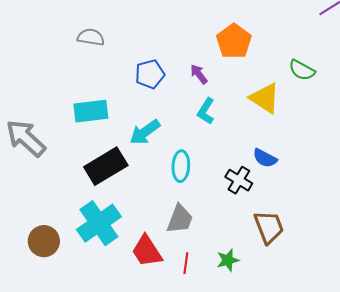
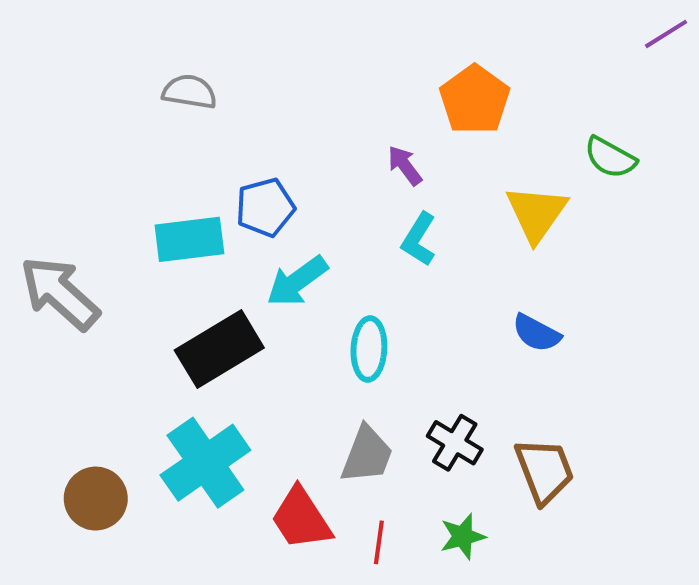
blue pentagon: (150, 74) -> (265, 207), moved
yellow triangle: (265, 98) -> (536, 213), turned 32
black cross: (239, 180) -> (455, 443), moved

